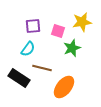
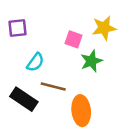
purple square: (33, 26) -> (18, 28), moved
orange ellipse: (64, 87) -> (81, 111), turned -45

